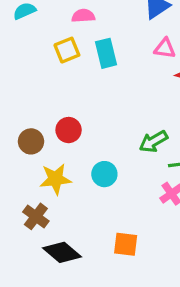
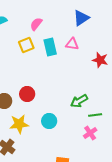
pink semicircle: (83, 16) -> (36, 24), turned -48
pink triangle: (165, 48) -> (72, 44), moved

